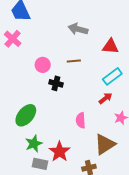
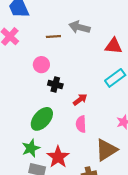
brown line: (74, 61) -> (53, 37), moved
red arrow: (105, 98) -> (80, 100), moved
green ellipse: (26, 115) -> (42, 119), moved

